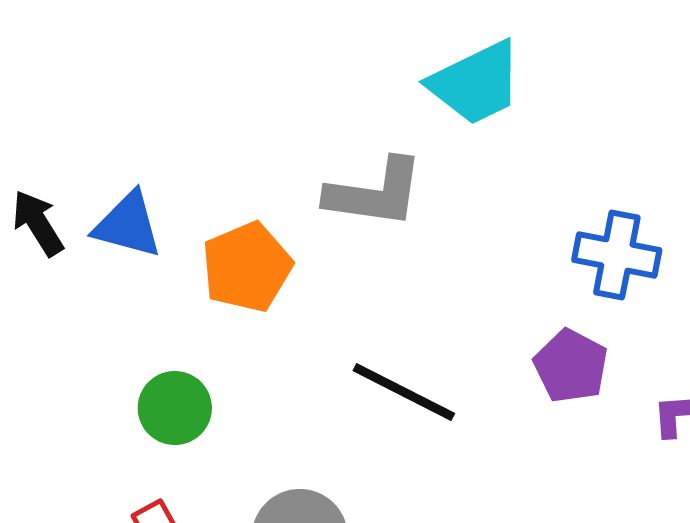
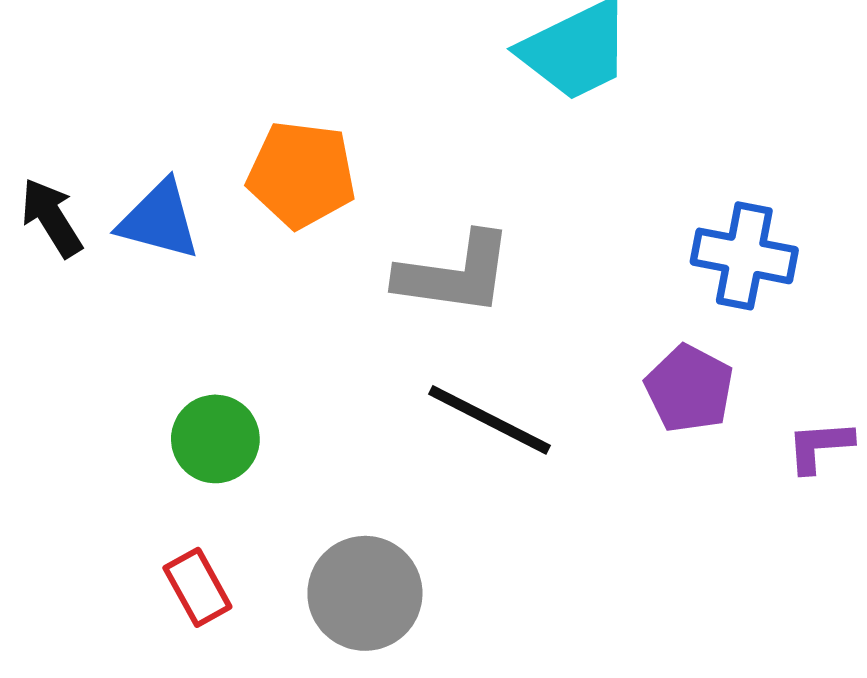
gray L-shape: (375, 193) -> (455, 274), moved
orange pentagon: (247, 267) -> (302, 175), moved, turned 30

